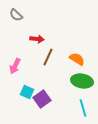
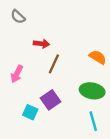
orange semicircle: (77, 59) -> (98, 57), moved
cyan square: (27, 92) -> (30, 112), moved
purple square: (42, 99) -> (51, 100), moved

